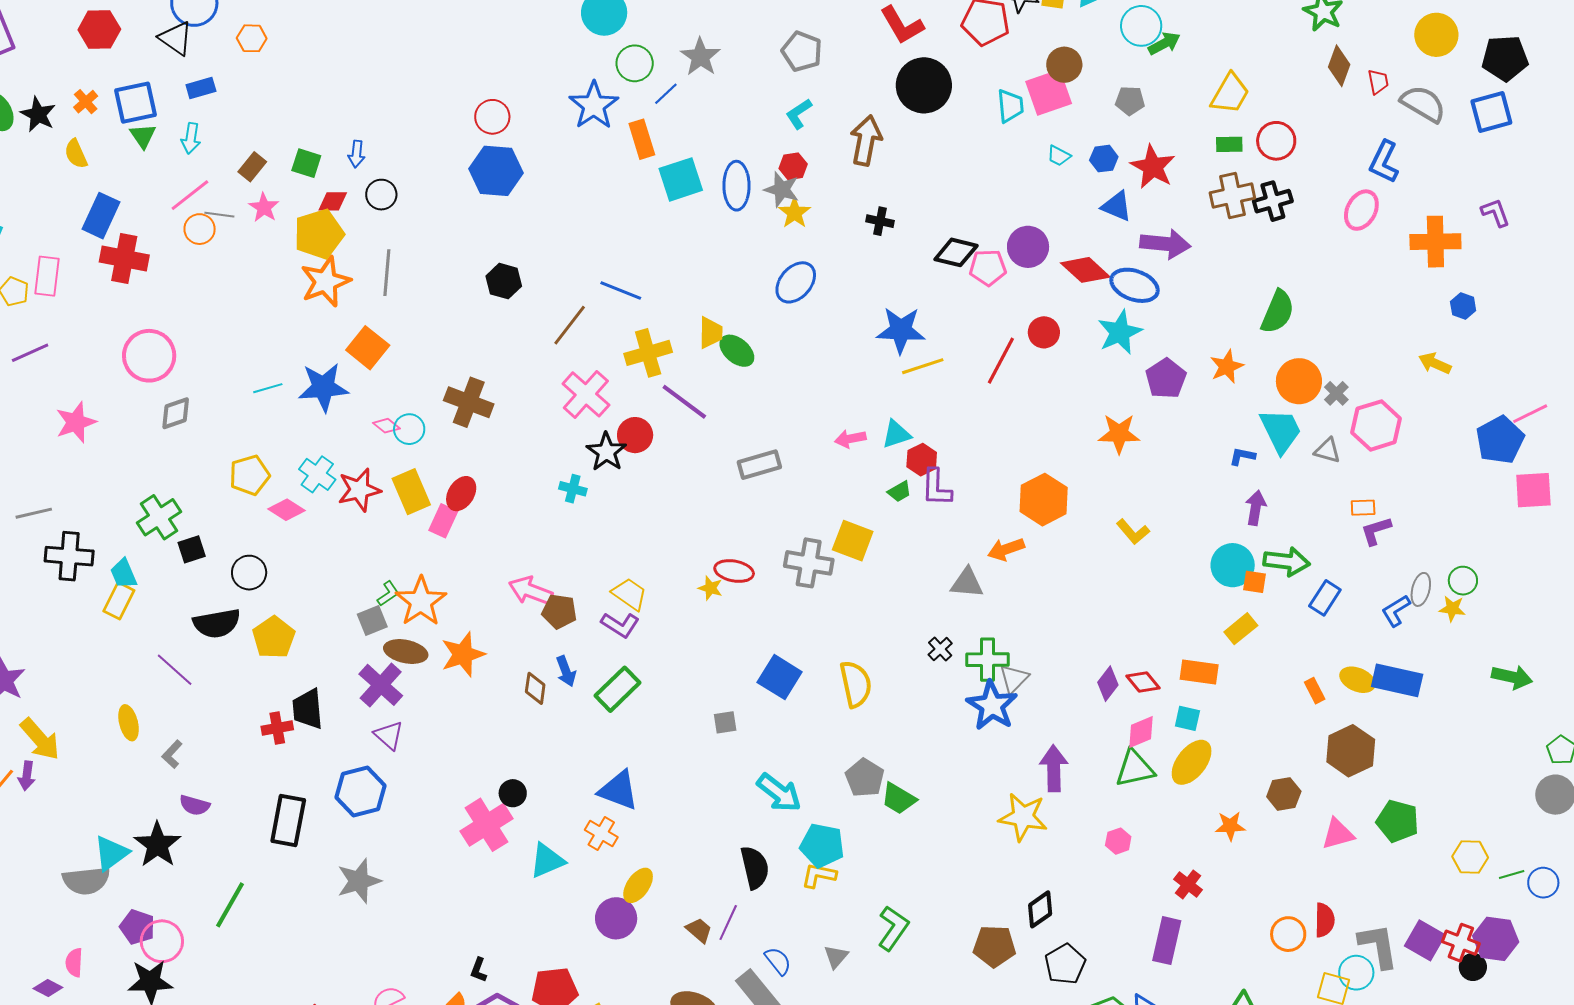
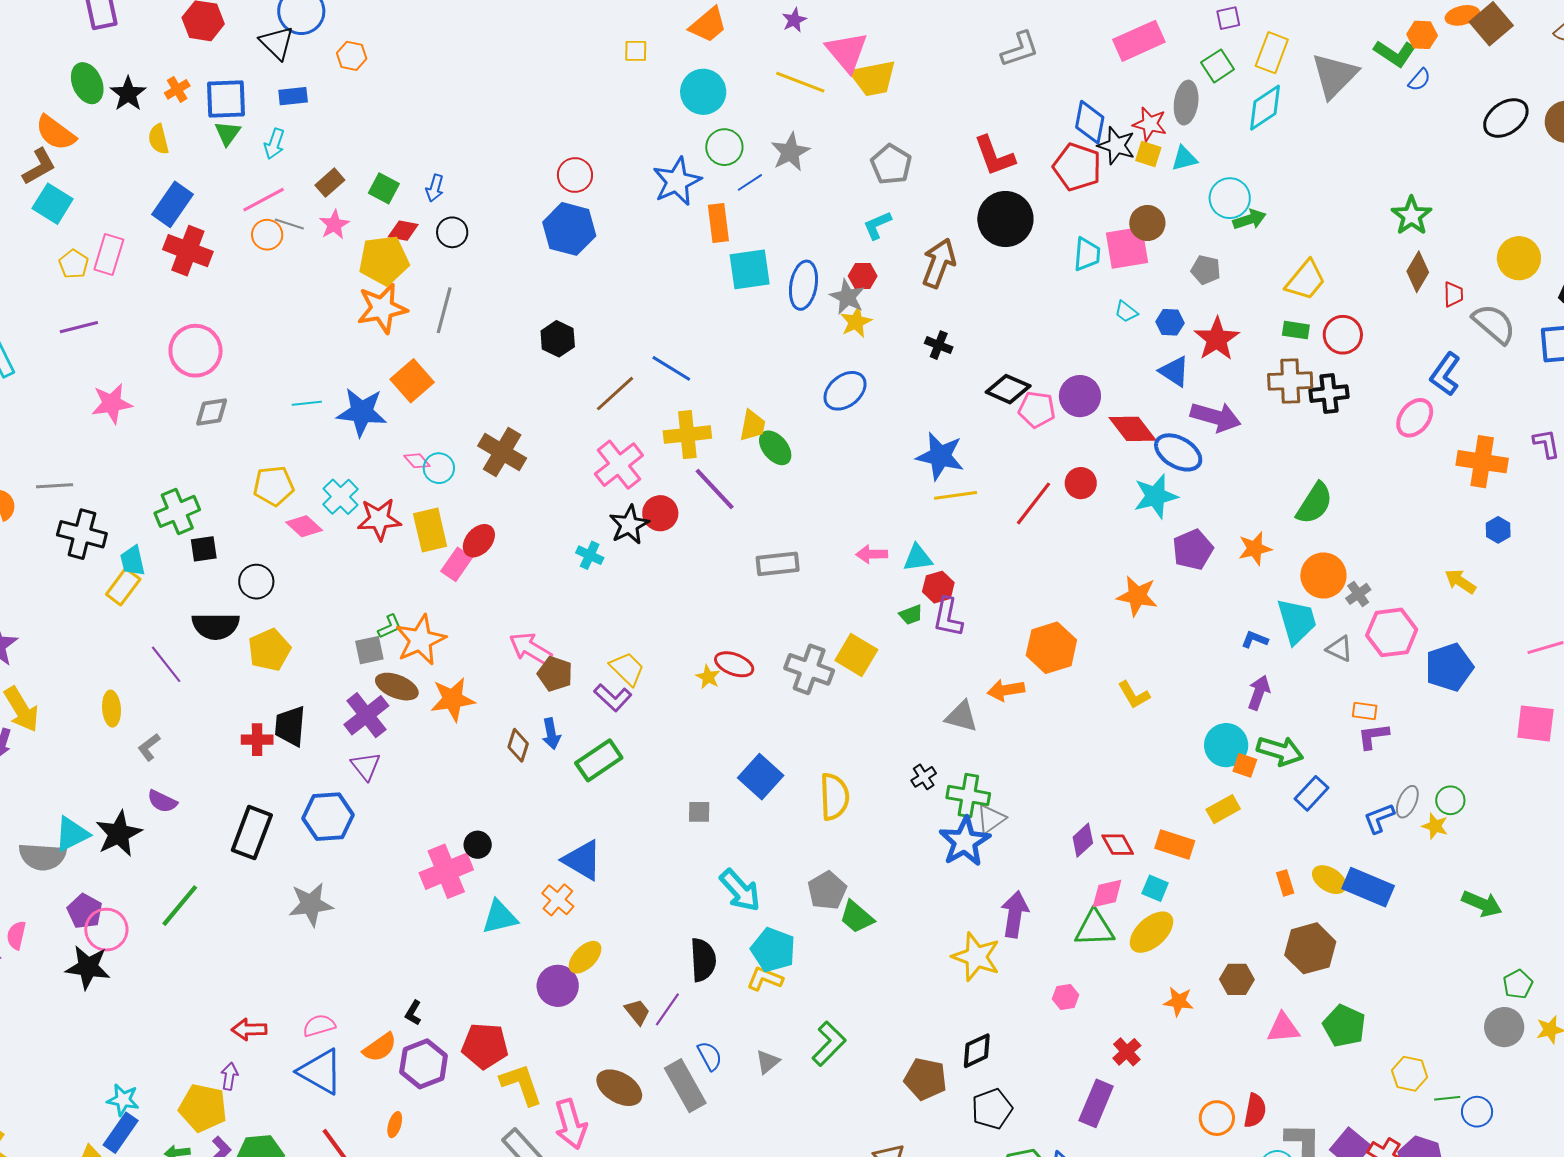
blue pentagon: (1500, 440) -> (1449, 667), moved

